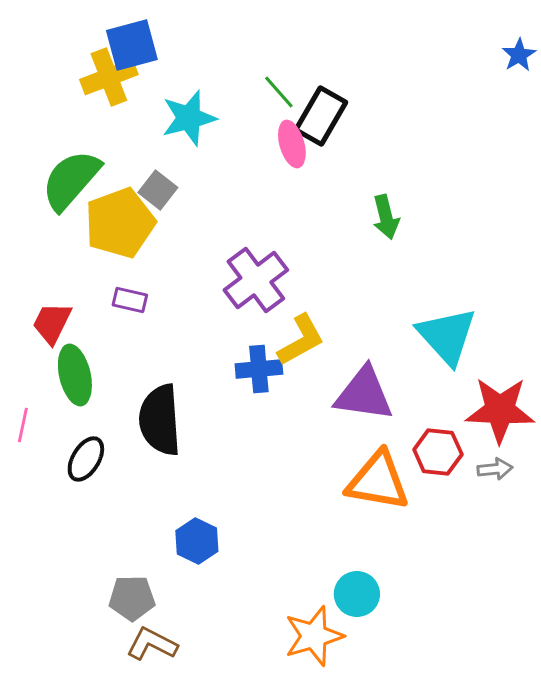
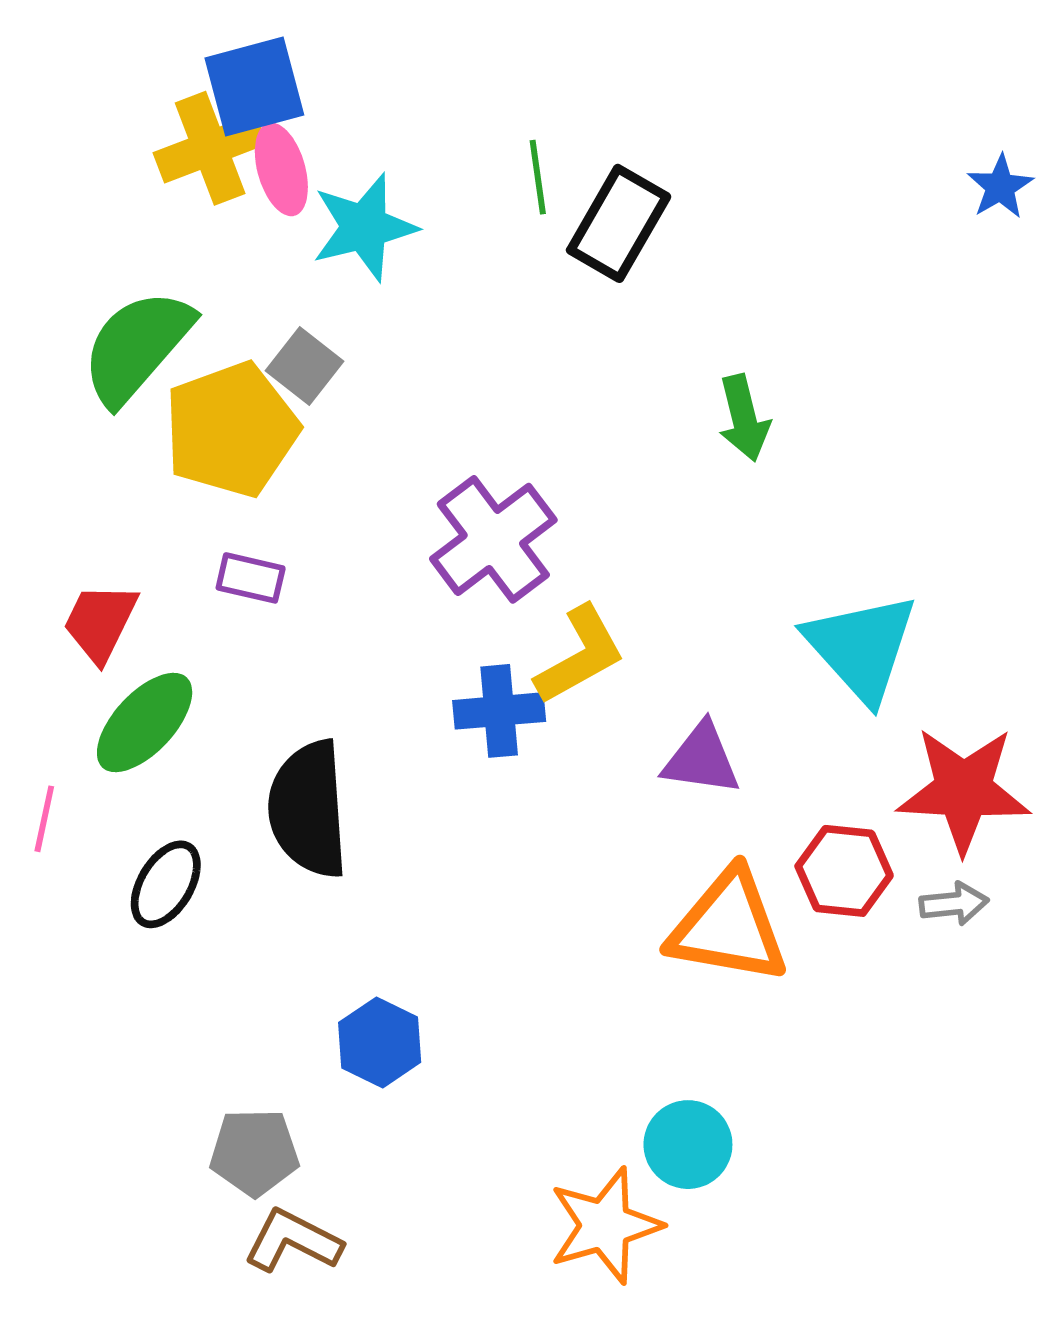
blue star: (519, 55) -> (1000, 187), moved
green line: (279, 92) -> (538, 177), turned 33
pink ellipse: (292, 144) -> (281, 169), moved
green ellipse: (75, 375) -> (145, 722), turned 56
purple triangle: (364, 394) -> (701, 759), size x0.7

